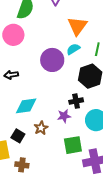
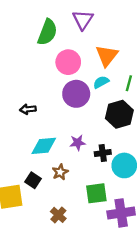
pink circle: (13, 35) -> (68, 62), moved
black cross: (76, 101) -> (103, 153), moved
purple star: (64, 116) -> (78, 143), moved
brown cross: (22, 165) -> (58, 215), moved, turned 32

